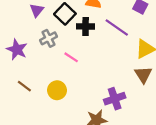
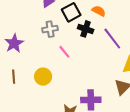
purple star: (17, 50) -> (14, 43), moved
brown line: (24, 86) -> (14, 77), moved, turned 32

